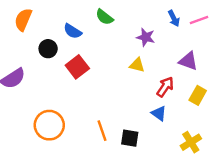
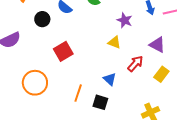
red square: (77, 67) -> (63, 51), moved
blue triangle: (159, 113) -> (110, 79), moved
orange line: (102, 131) -> (78, 93), turned 30

